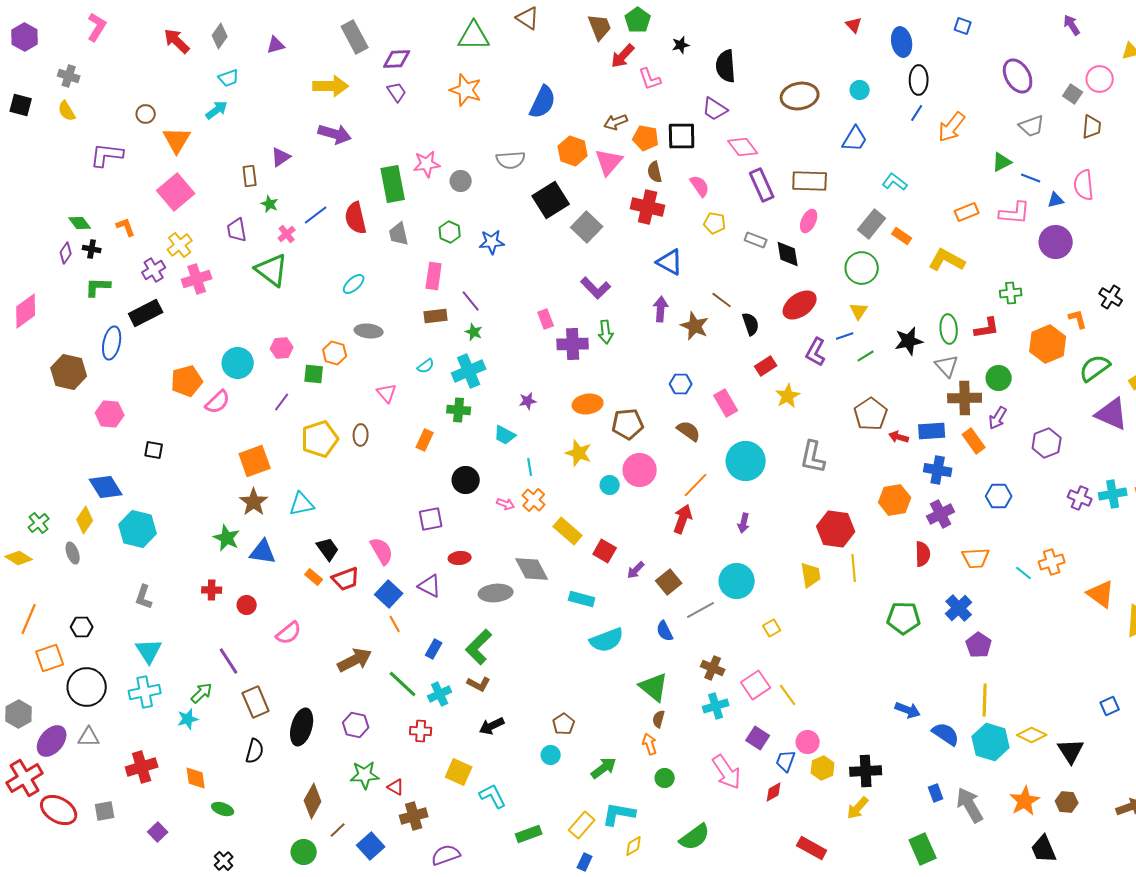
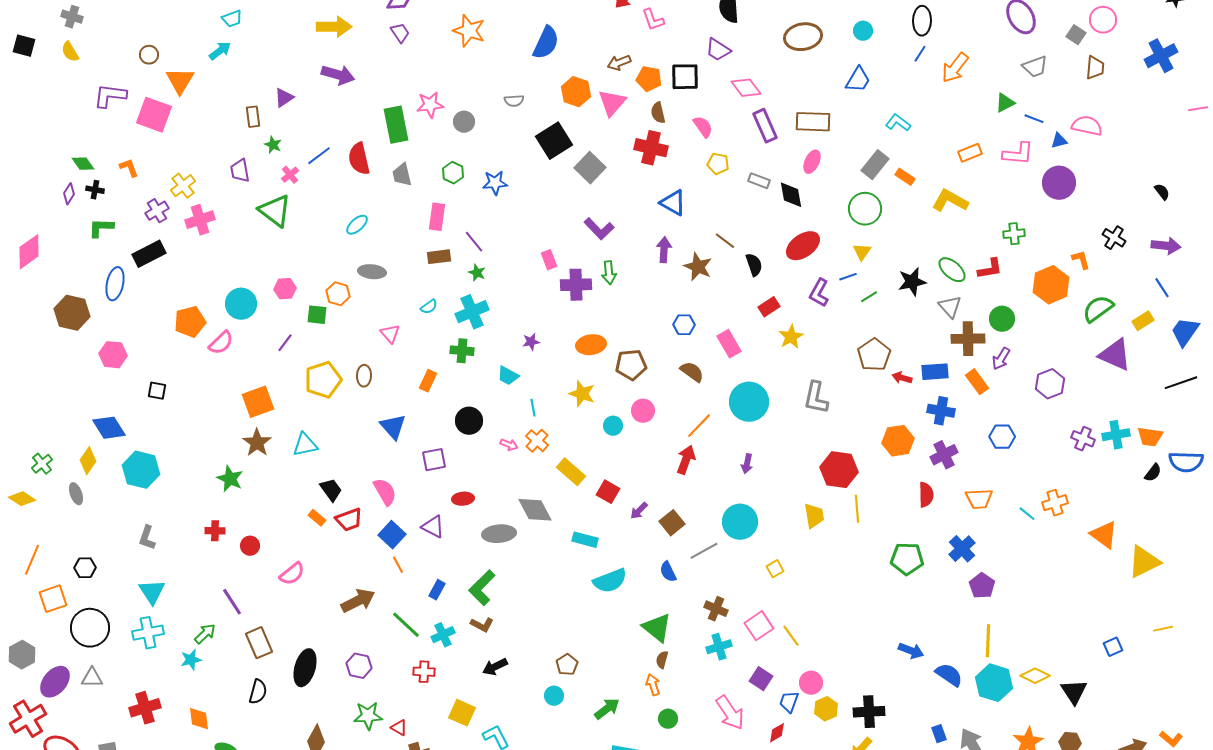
gray semicircle: (511, 160) -> (514, 101), size x0.7
pink semicircle: (1084, 185) -> (1087, 126), turned 108
pink square: (176, 192) -> (154, 115), moved, turned -30
green ellipse: (949, 329) -> (952, 270), turned -44
pink circle: (640, 470) -> (643, 411), size x0.7
blue triangle: (263, 552) -> (393, 427), moved, turned 40

